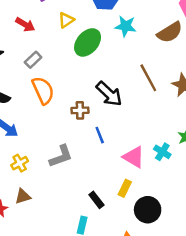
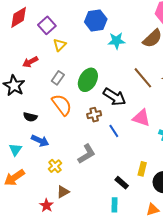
yellow triangle: (66, 20) -> (60, 45), moved
red arrow: (25, 24) -> (30, 62), moved, turned 133
green ellipse: (88, 42) -> (88, 80), moved
gray rectangle: (33, 60) -> (58, 78), moved
pink triangle: (134, 157) -> (141, 118), moved

